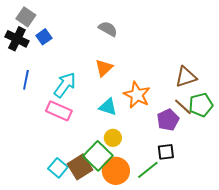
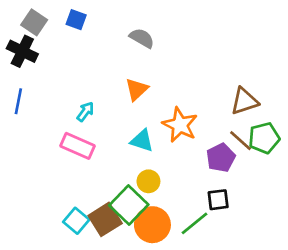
blue square: (44, 37) -> (76, 20), moved, turned -35
blue line: (26, 80) -> (18, 101), moved
cyan arrow: (65, 85) -> (85, 112), size x0.6

